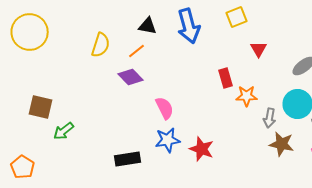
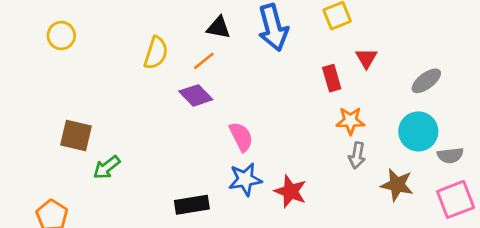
yellow circle: (30, 32) -> (61, 36), size x0.6
red rectangle: (226, 78) -> (332, 78), moved
gray arrow: (270, 118) -> (357, 155), moved

